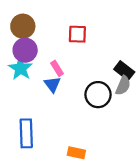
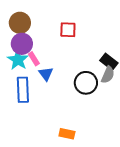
pink rectangle: (57, 68) -> (34, 59), moved
blue rectangle: (26, 133) -> (23, 90), moved

